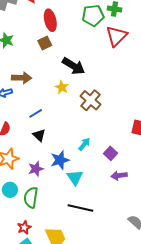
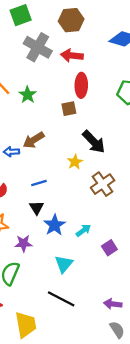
brown arrow: (22, 78) -> (34, 140), turned 132
blue star: (60, 160) -> (55, 225), moved, turned -30
purple arrow: (119, 176) -> (113, 304), moved

